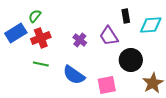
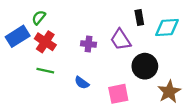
red cross: (41, 38) -> (45, 42), turned -36
purple cross: (80, 40) -> (88, 44), turned -32
blue semicircle: (74, 75) -> (82, 83), size x0.6

